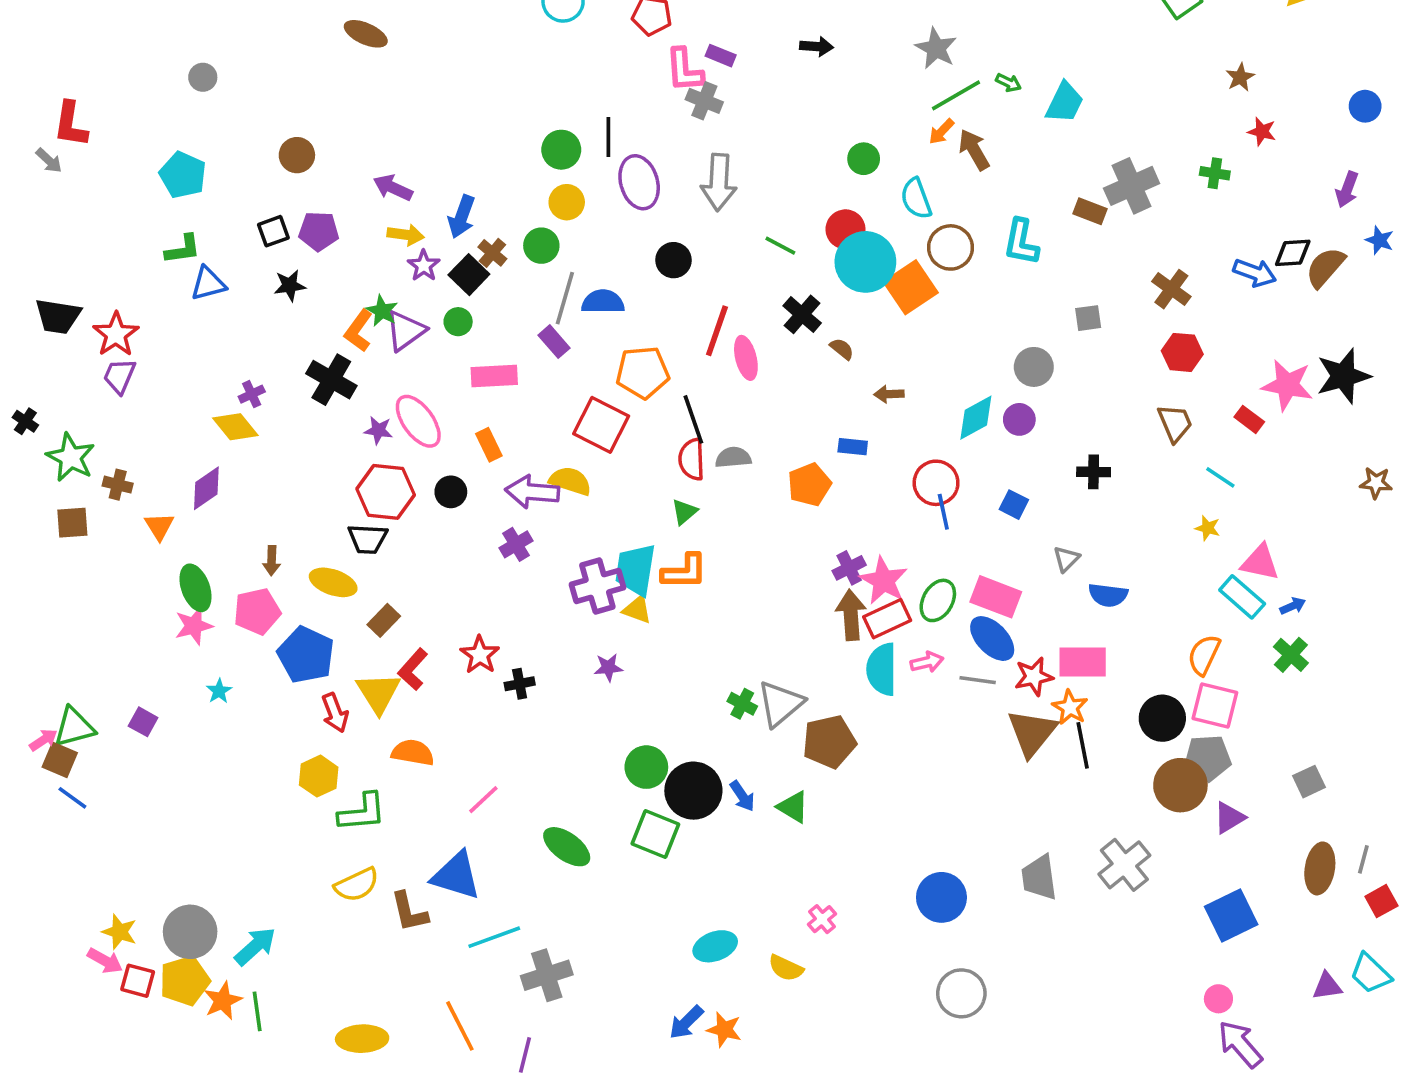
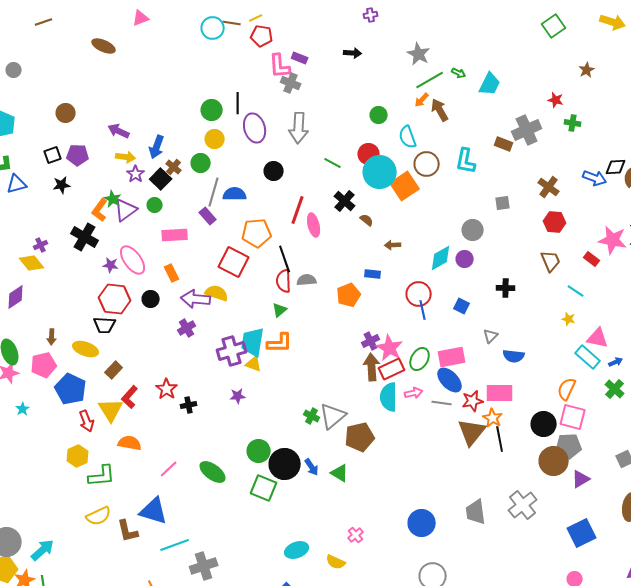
red star: (1262, 132) -> (556, 100), moved
pink rectangle: (996, 597) -> (452, 357), turned -32
green ellipse: (567, 847) -> (213, 472), moved

